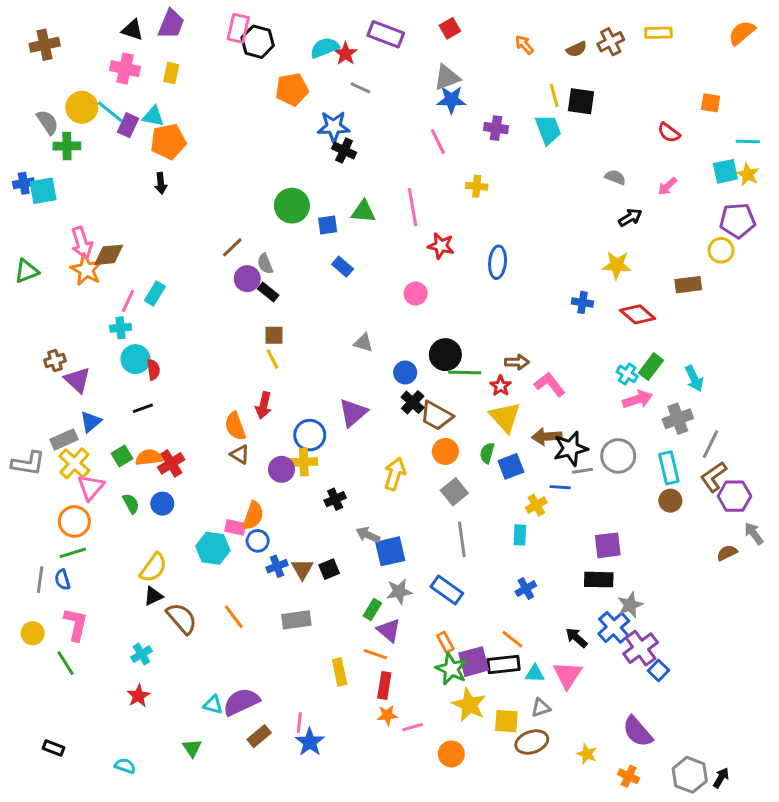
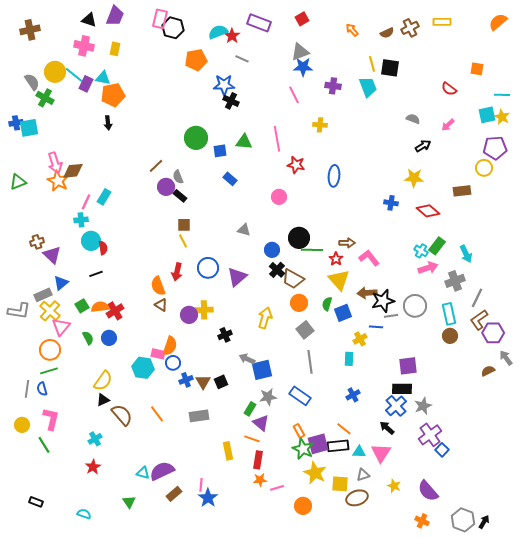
green cross: (67, 146) -> (45, 98), turned 30
blue circle: (310, 435) -> (208, 268), moved
blue cross: (614, 627) -> (396, 406), moved
yellow star: (587, 754) -> (394, 486), moved

